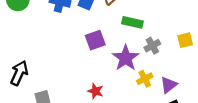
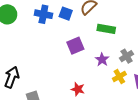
gray cross: (152, 46) -> (127, 56), moved
purple star: (126, 58) -> (102, 60), size x0.6

